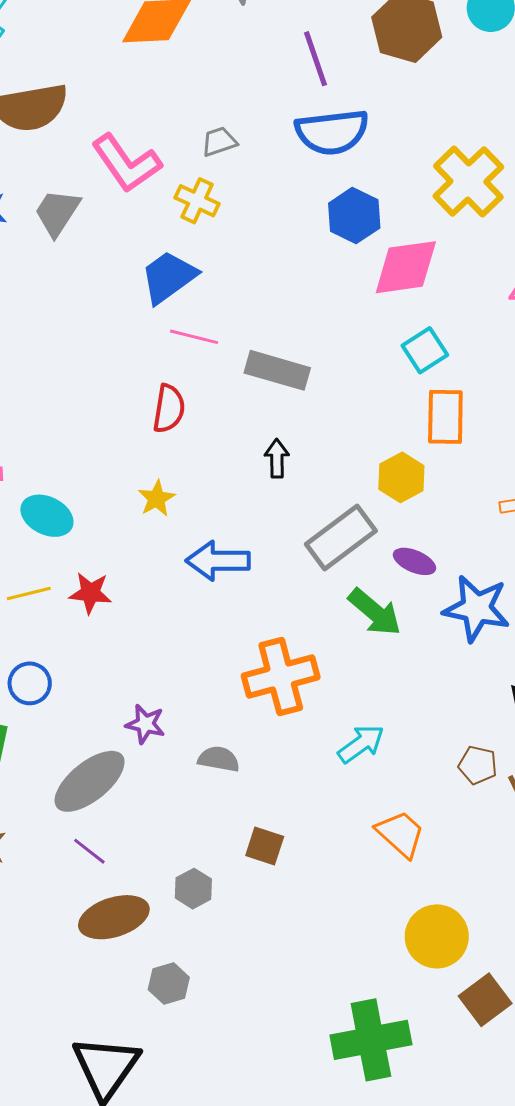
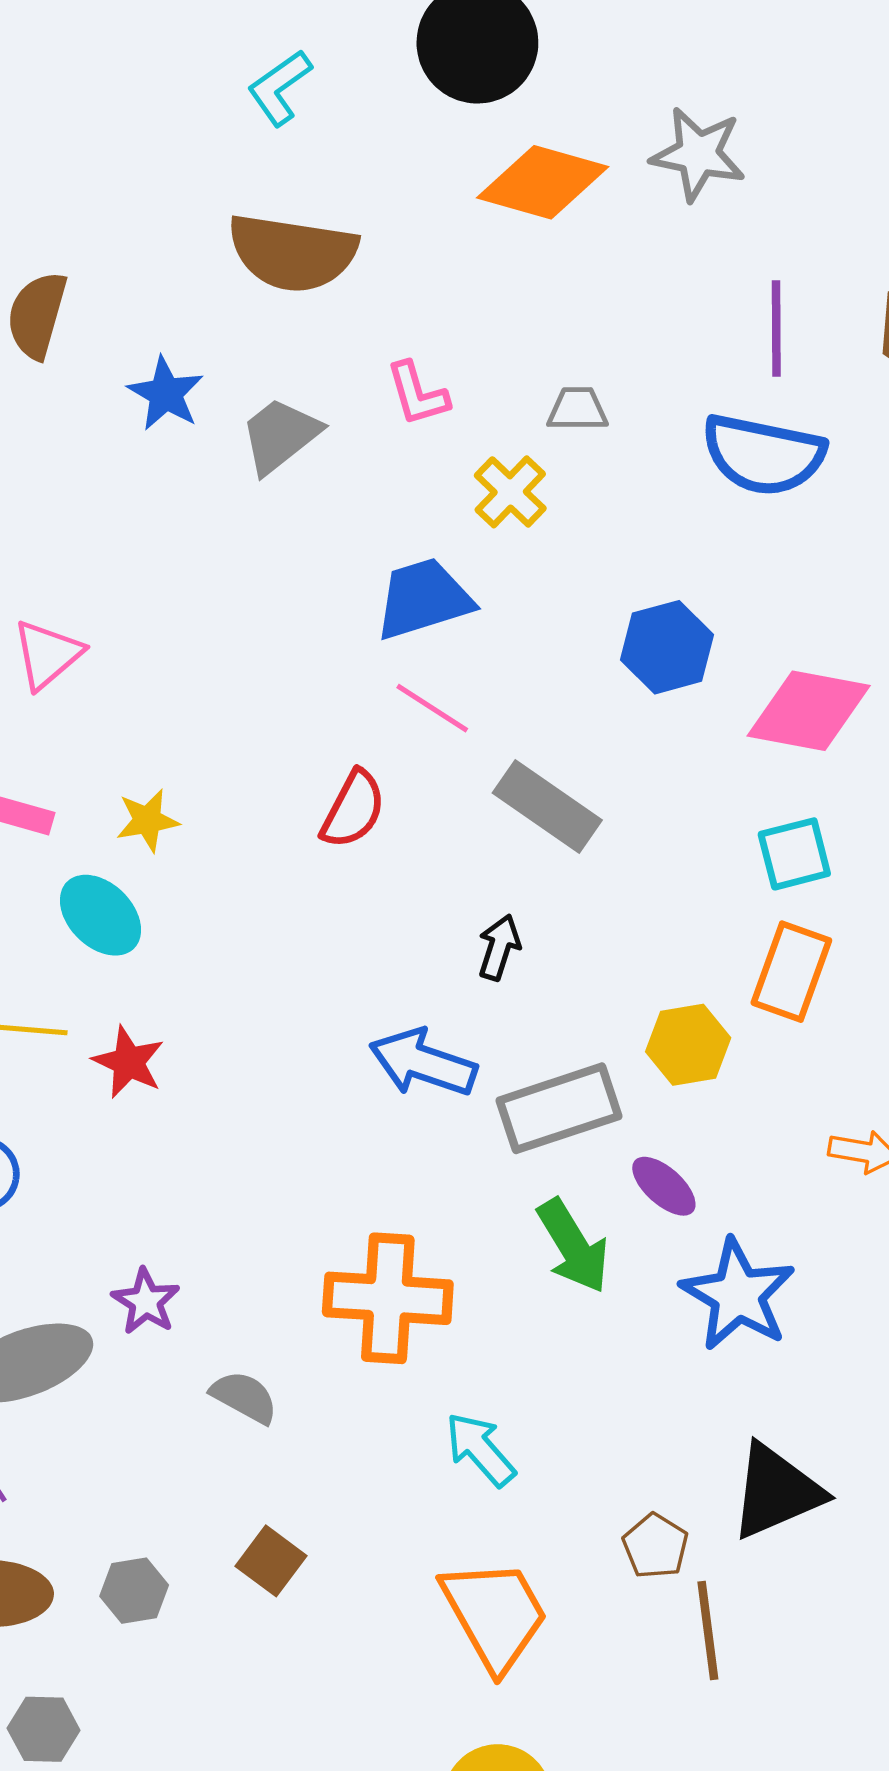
pink L-shape: (126, 163) -> (417, 394), size x0.6
blue hexagon: (354, 216) -> (667, 647), moved
yellow star: (157, 499) -> (148, 820), moved
blue arrow: (218, 561) -> (423, 1063), moved
cyan arrow: (361, 744) -> (480, 1449), turned -114
orange trapezoid: (400, 834) -> (495, 1615), size x1.4

